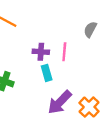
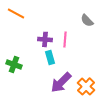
gray semicircle: (90, 29) -> (87, 20), turned -72

